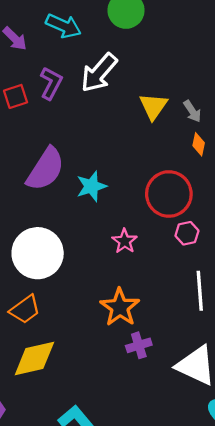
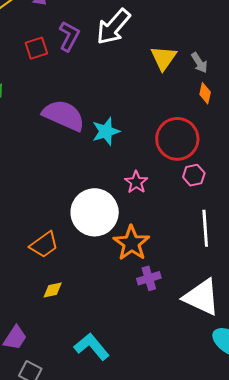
purple semicircle: (46, 169) -> (64, 115), turned -99
white circle: (38, 253) -> (95, 212), moved
yellow diamond: (34, 359) -> (53, 290), size x0.5

